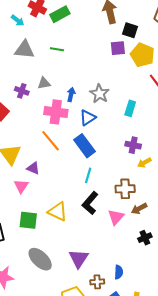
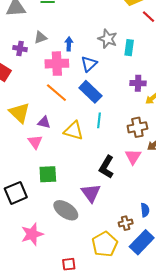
gray star: (99, 94) -> (108, 39), moved
black L-shape: (90, 203) -> (107, 167), moved
yellow triangle: (58, 211) -> (74, 131), moved
purple triangle: (79, 258) -> (91, 193), moved

